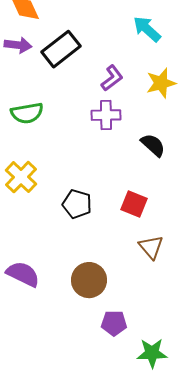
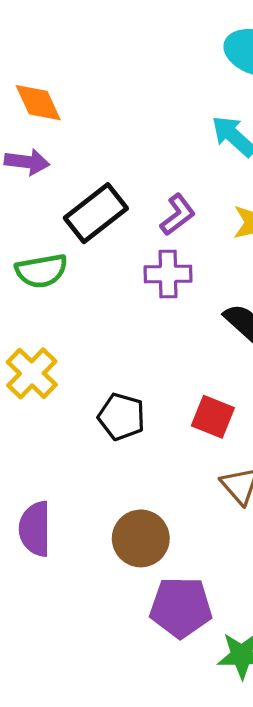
black rectangle: (61, 49) -> (96, 213), moved
purple semicircle: (23, 274) -> (35, 529), turned -116
purple pentagon: (114, 323) -> (181, 607), size x1.5

